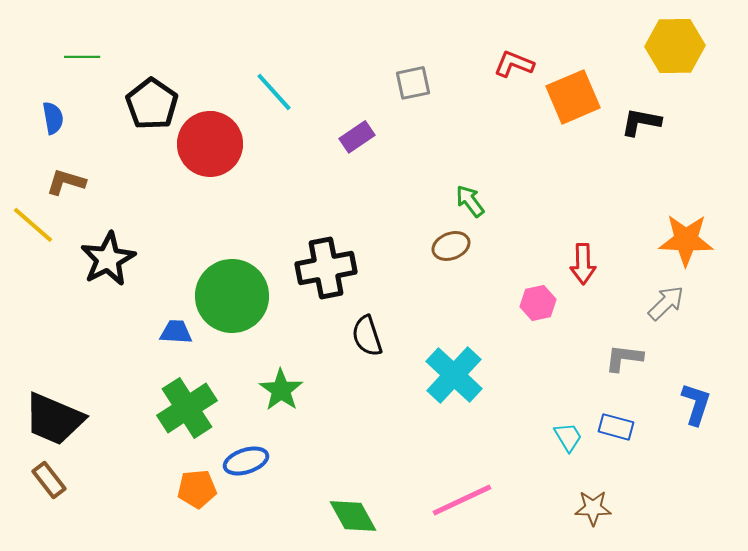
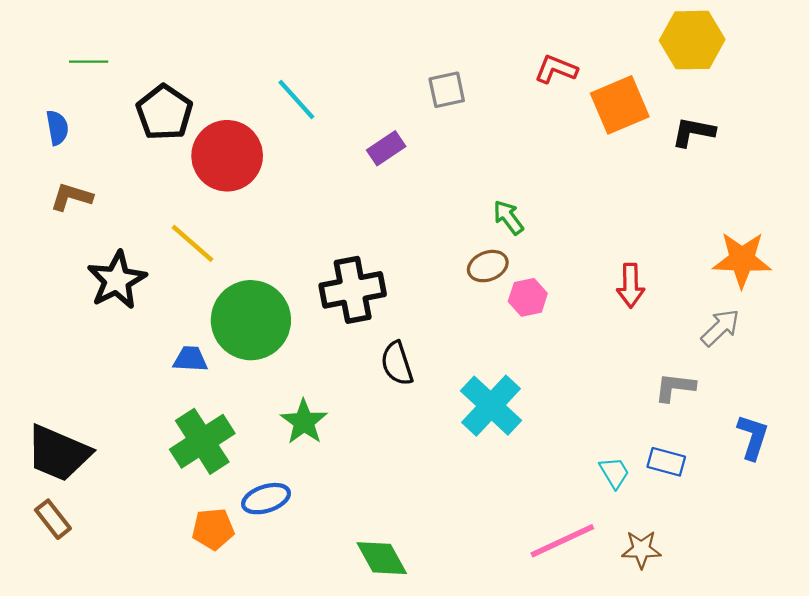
yellow hexagon: (675, 46) -> (692, 40), moved
yellow line: (33, 225) -> (193, 243), moved
pink hexagon: (538, 303) -> (528, 297), moved
pink line: (462, 500) -> (562, 541), moved

